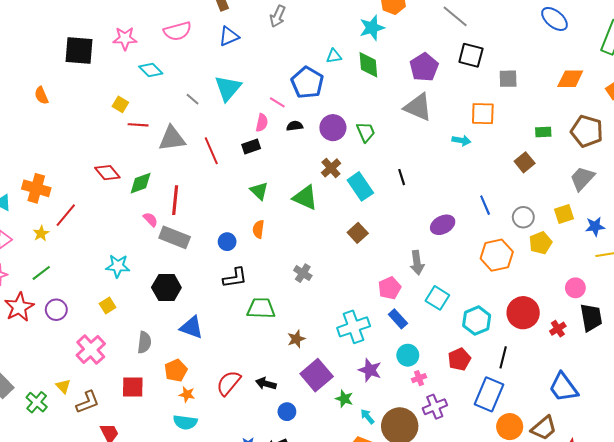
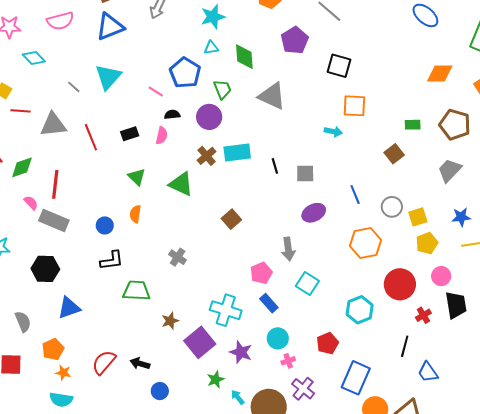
cyan star: (372, 28) -> (213, 17), moved
blue triangle: (229, 36) -> (110, 27), size x1.4
black square: (471, 55) -> (339, 66), moved
purple pentagon: (424, 67) -> (295, 40), moved
gray square: (508, 79) -> (305, 174), moved
gray triangle: (418, 107) -> (272, 96), moved
pink semicircle: (262, 123) -> (162, 135), moved
green trapezoid: (366, 132) -> (222, 89), moved
cyan rectangle: (360, 186) -> (237, 152), moved, turned -64
yellow square: (564, 214) -> (418, 217), moved
yellow pentagon: (540, 243) -> (427, 243), moved
red circle: (523, 313) -> (400, 284), moved
cyan hexagon: (477, 321) -> (360, 310), moved
blue triangle: (192, 327) -> (69, 308), turned -40
cyan cross: (354, 327) -> (226, 310), turned 36
gray semicircle: (144, 342) -> (23, 322), turned -30
black line: (503, 357) -> (405, 346), moved
purple square: (317, 375) -> (200, 342), moved
blue trapezoid: (563, 387) -> (428, 372), size x0.7
green star: (344, 399) -> (216, 379), turned 30
purple cross: (435, 407) -> (303, 389), turned -30

